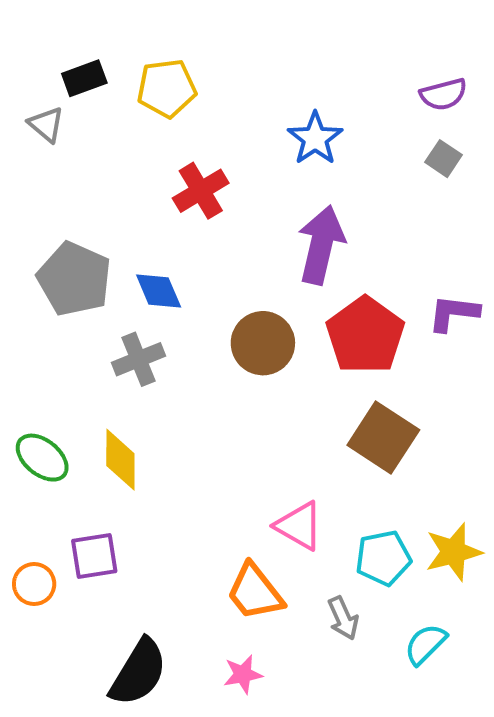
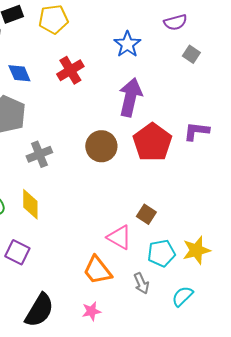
purple semicircle: (444, 94) -> (175, 22), moved
blue diamond: (159, 291) -> (19, 73), moved
brown square: (383, 438) -> (146, 214), moved, size x0.6
purple square: (94, 556) -> (17, 252), turned 35

